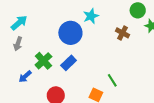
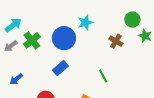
gray arrow: (18, 44) -> (11, 46), turned 32
green cross: (43, 61) -> (32, 40), moved
green line: (112, 80) -> (103, 76), moved

